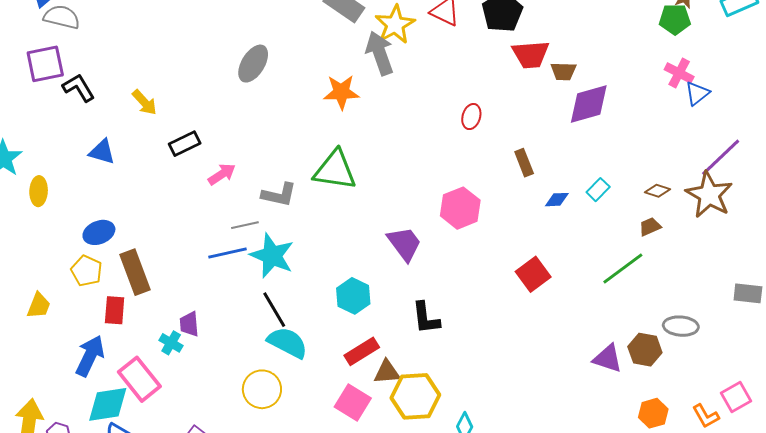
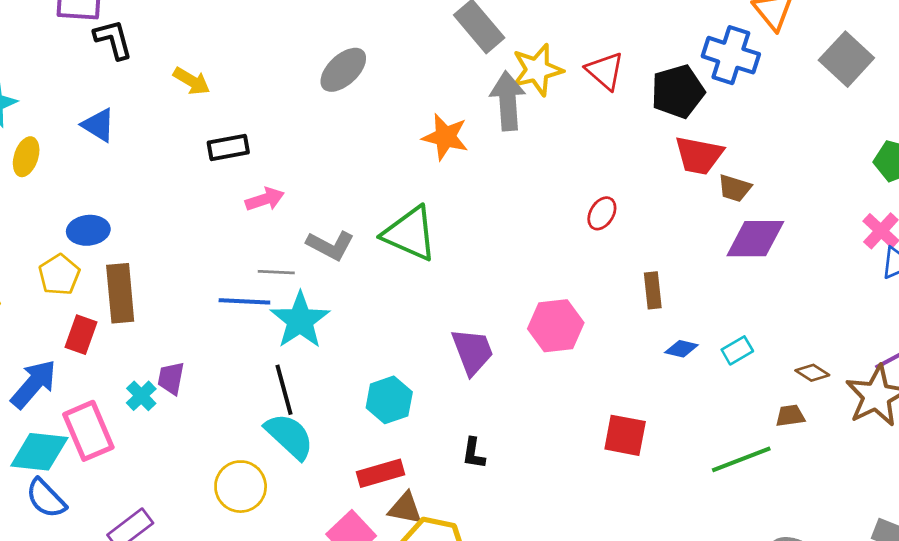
yellow arrow: (144, 102) -> (192, 81), turned -32
blue triangle: (102, 152) -> (98, 125), moved
red square: (533, 274) -> (625, 435), turned 32
black L-shape: (426, 318) -> (474, 453), size x0.7

